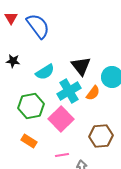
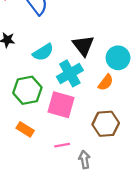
orange semicircle: (93, 93) -> (106, 82), moved
pink square: (61, 119) -> (61, 105), turned -30

